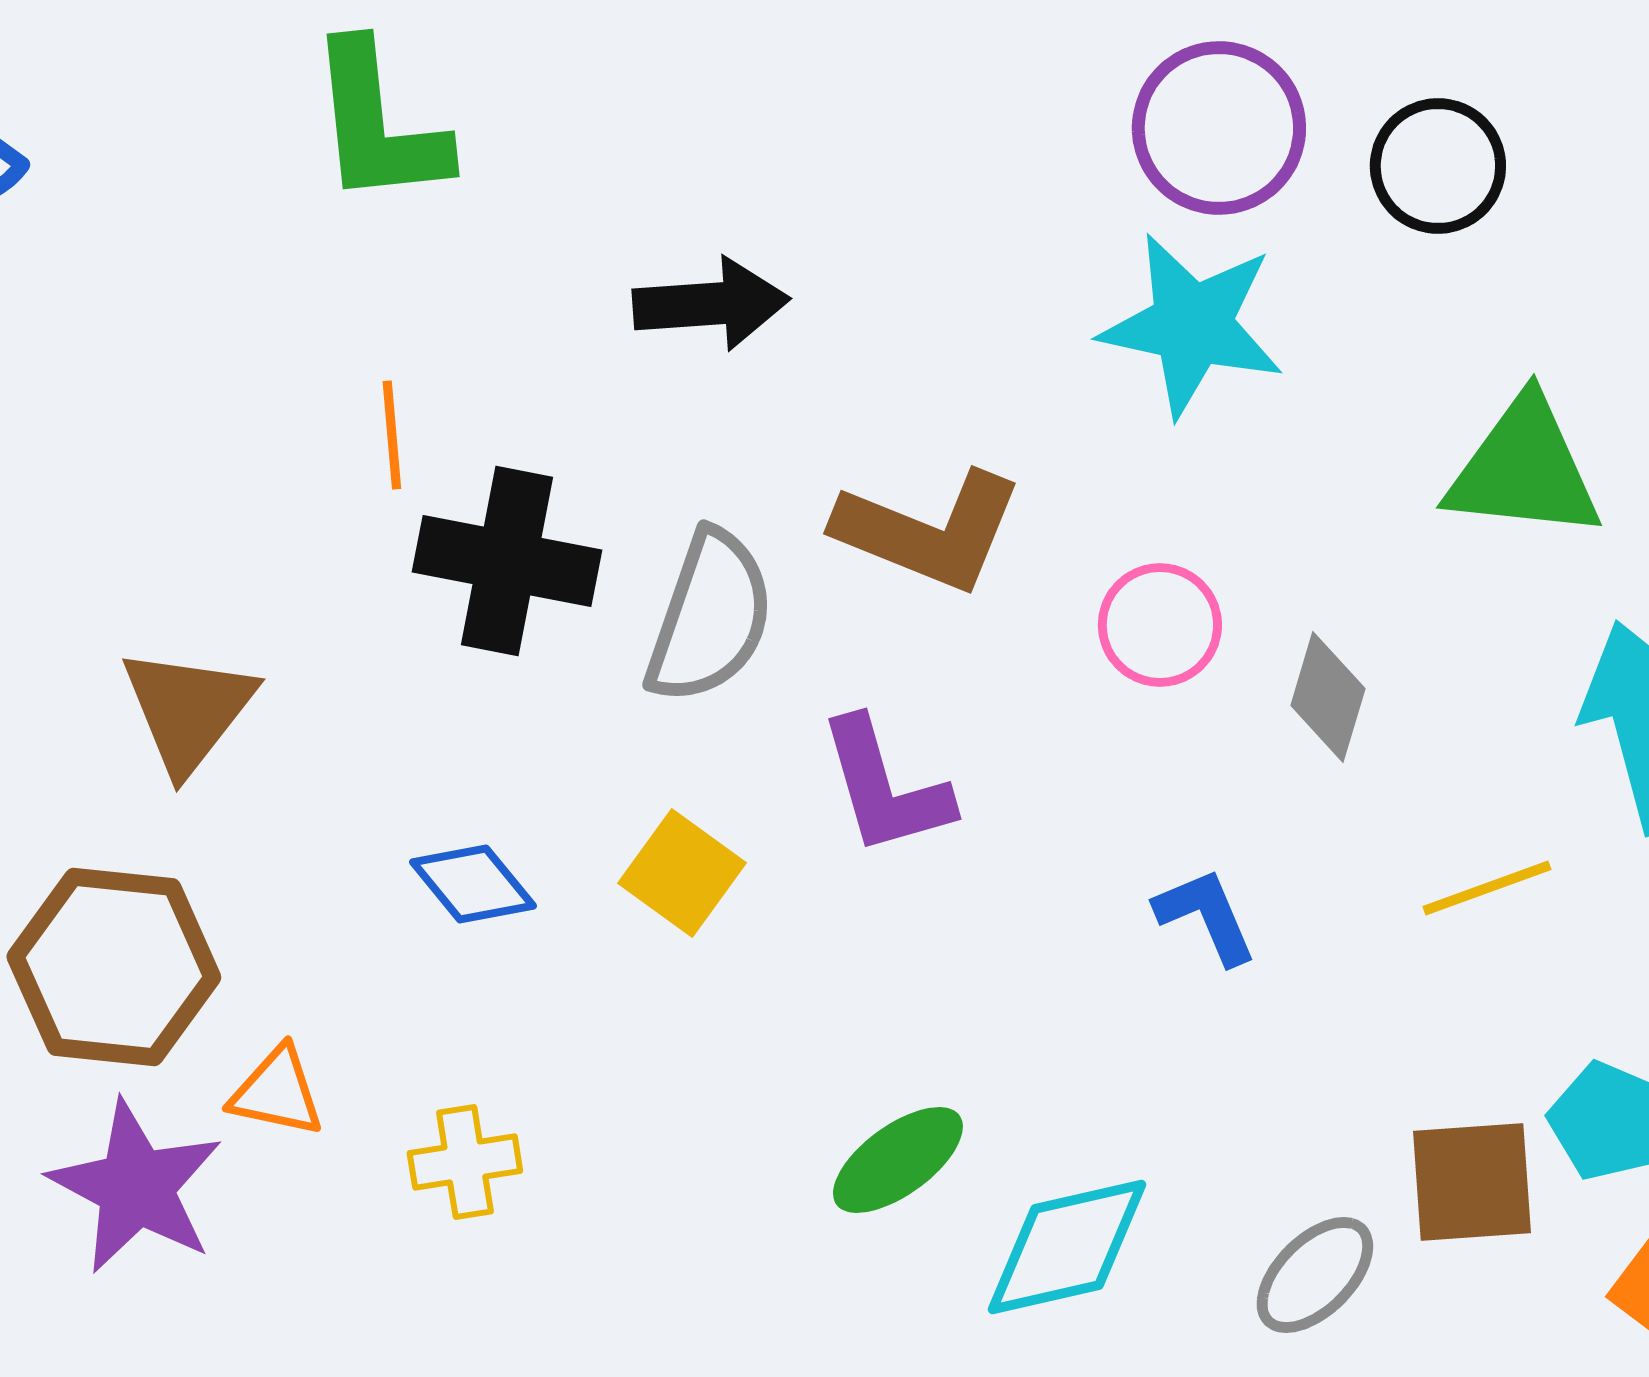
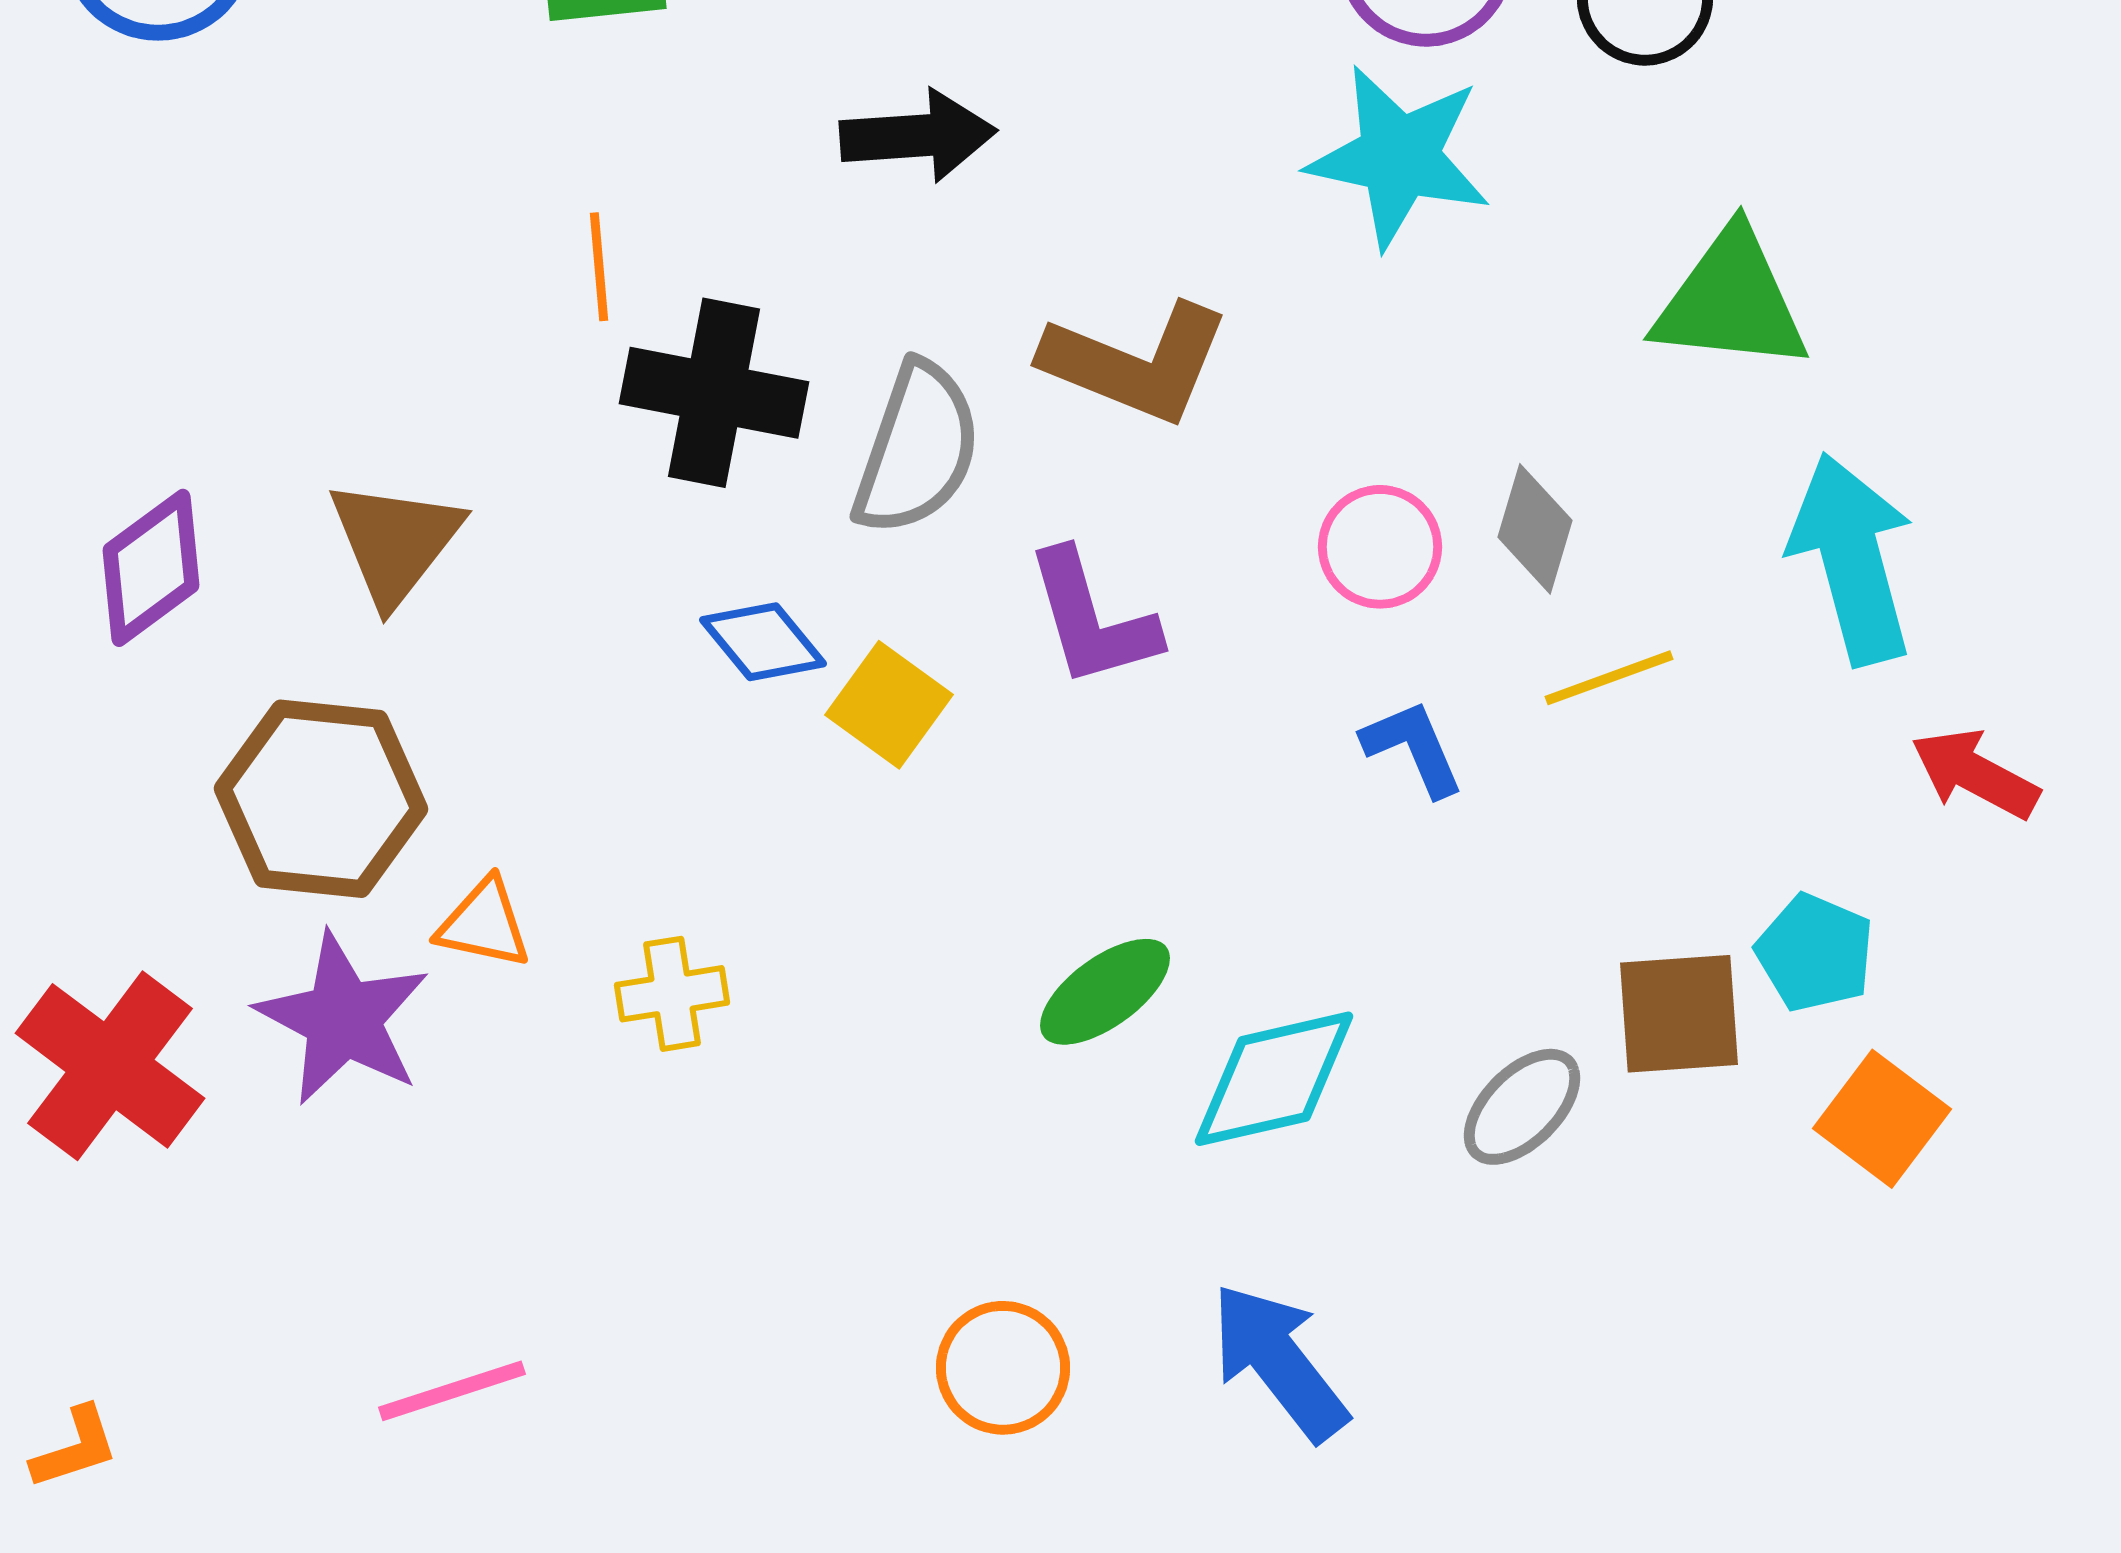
pink circle: (1160, 625) -> (1380, 547), moved
blue diamond: (473, 884) -> (763, 642), moved
yellow line: (1487, 888) -> (1609, 678), moved

